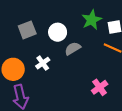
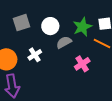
green star: (92, 20) -> (82, 27), moved
pink cross: (100, 87) -> (82, 64), moved

